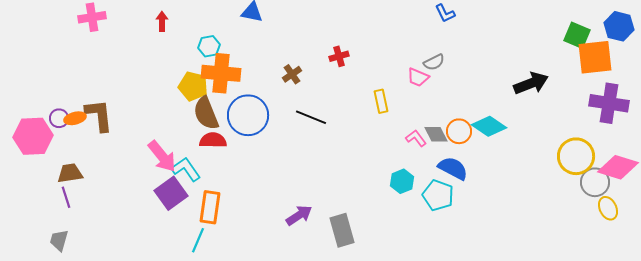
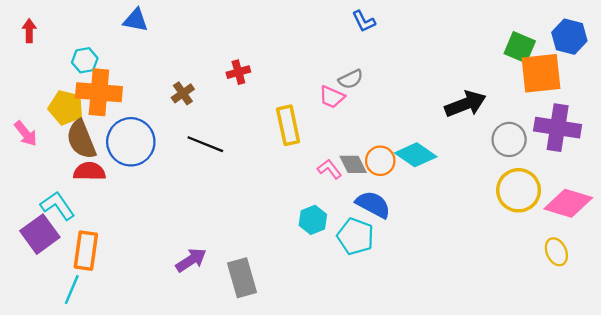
yellow rectangle: (381, 101) -> (288, 125), size x1.4
pink arrow: (162, 156) -> (26, 134), moved, size x0.7
gray circle: (595, 182) -> (509, 139), moved

